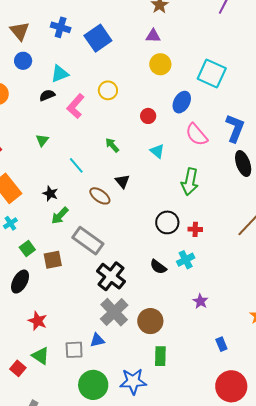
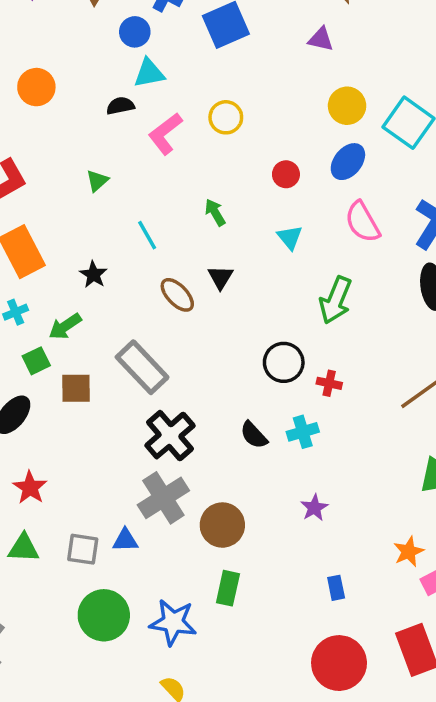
blue circle: (23, 61) -> (135, 32), moved
yellow circle: (160, 64) -> (347, 106), moved
green arrow: (60, 216) -> (65, 326), moved
green triangle: (41, 356) -> (24, 548), turned -42

